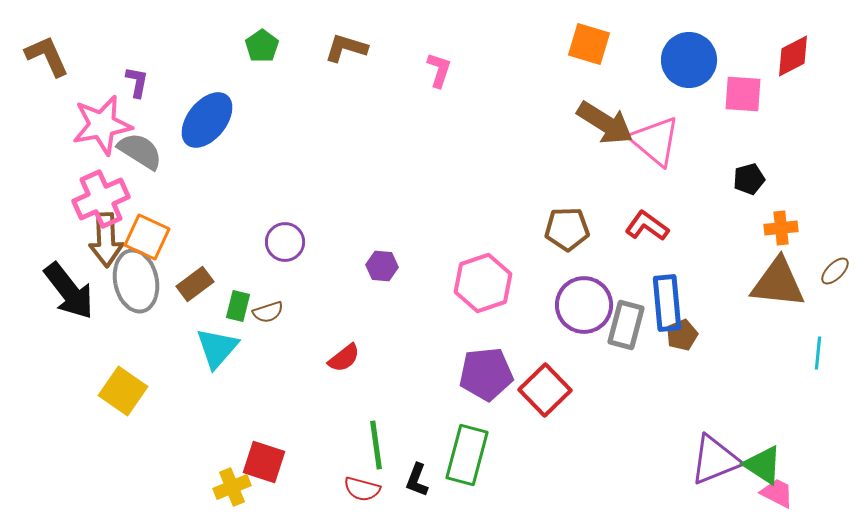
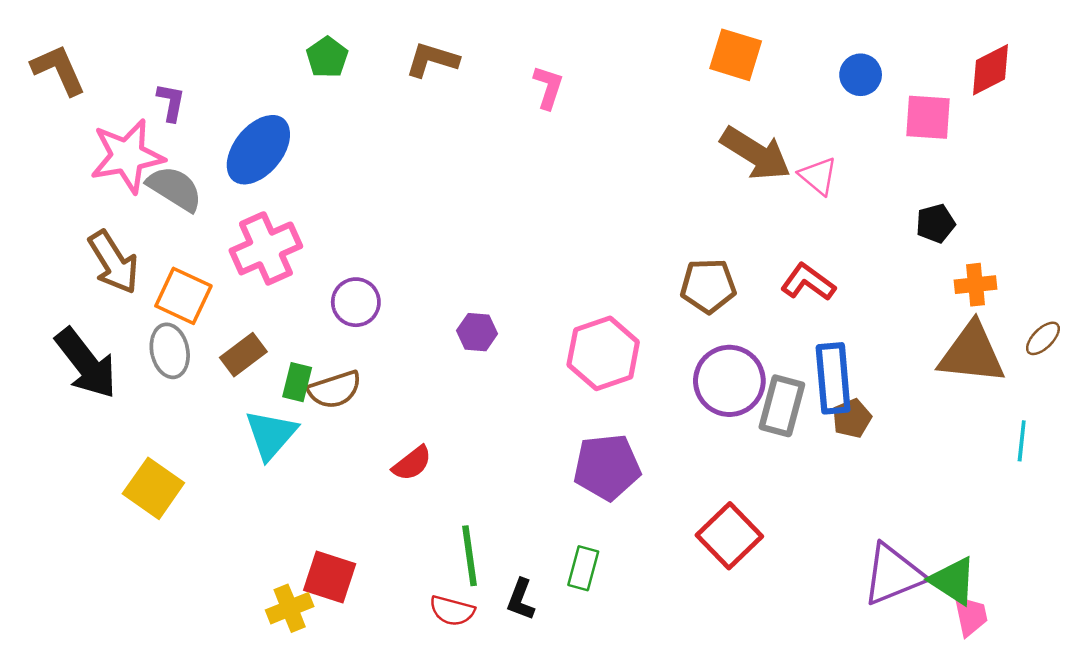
blue circle: (689, 60) -> (861, 75), size x0.6
pink triangle: (655, 141) -> (818, 176), size x0.6
pink cross: (101, 199) -> (266, 248), moved
brown arrow: (106, 240) -> (113, 262), moved, turned -30
gray ellipse: (136, 281) -> (170, 351), size x0.7
brown semicircle: (268, 312) -> (335, 390), size x1.4
red semicircle: (344, 358) -> (412, 463), moved
red square: (545, 390) -> (729, 536), moved
green rectangle: (467, 455) -> (583, 568), size x0.6
pink trapezoid: (777, 493) -> (971, 616), turned 51

